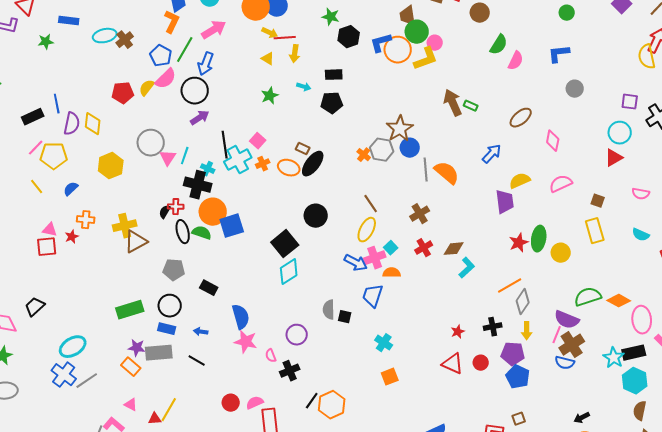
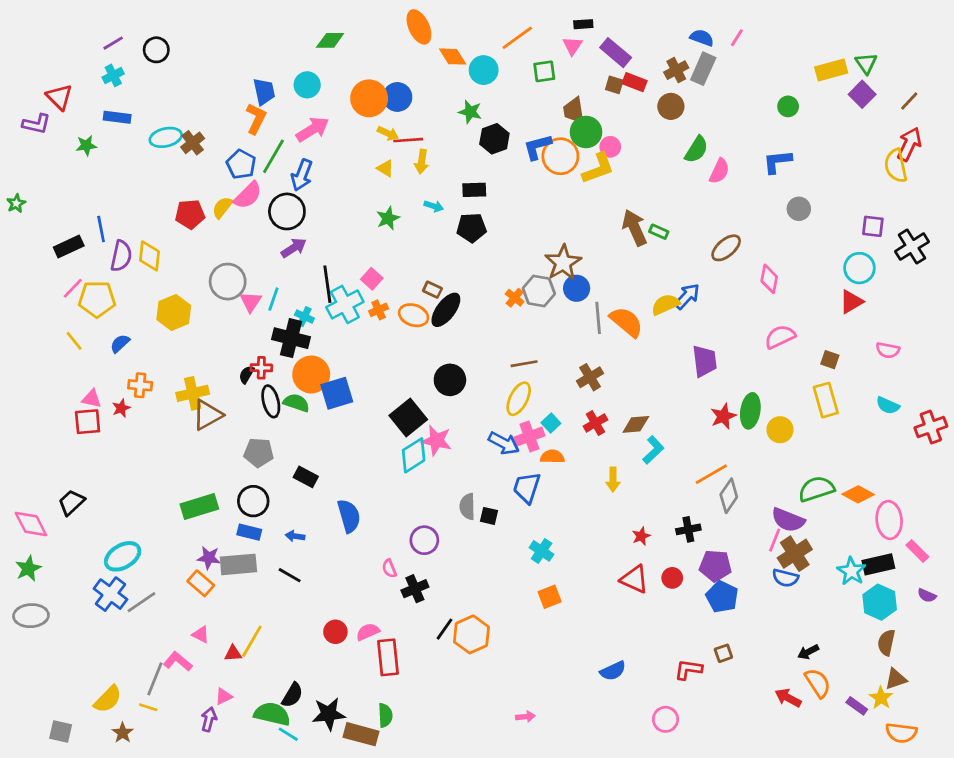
yellow semicircle: (520, 181) -> (665, 304), moved
brown line: (371, 204) -> (524, 364), turned -66
yellow arrow: (527, 331) -> (613, 480), moved
pink star: (246, 342) -> (436, 440), moved

